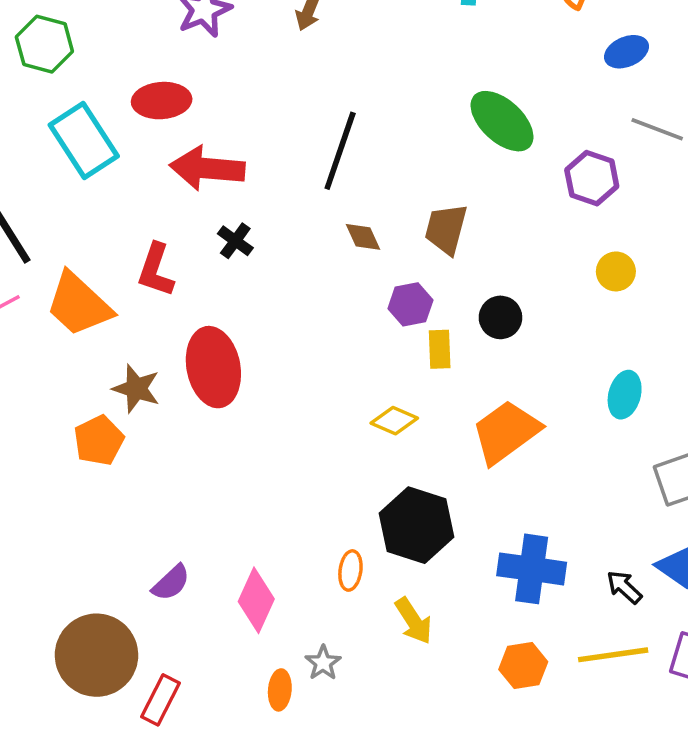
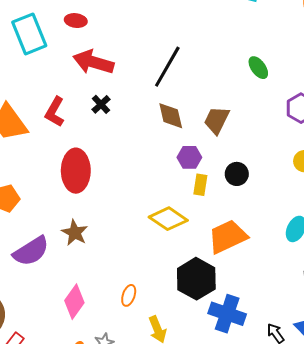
red ellipse: (162, 101) -> (76, 21), size x0.7
green ellipse: (502, 121) -> (258, 68), size x0.6
brown diamond: (363, 237) -> (171, 116), size x1.4
brown star: (136, 389) -> (75, 233), moved
yellow diamond: (394, 421) -> (168, 219), size x1.5
black hexagon: (416, 525) -> (196, 279), moved
purple semicircle: (171, 583) -> (31, 251), moved, size x1.6

